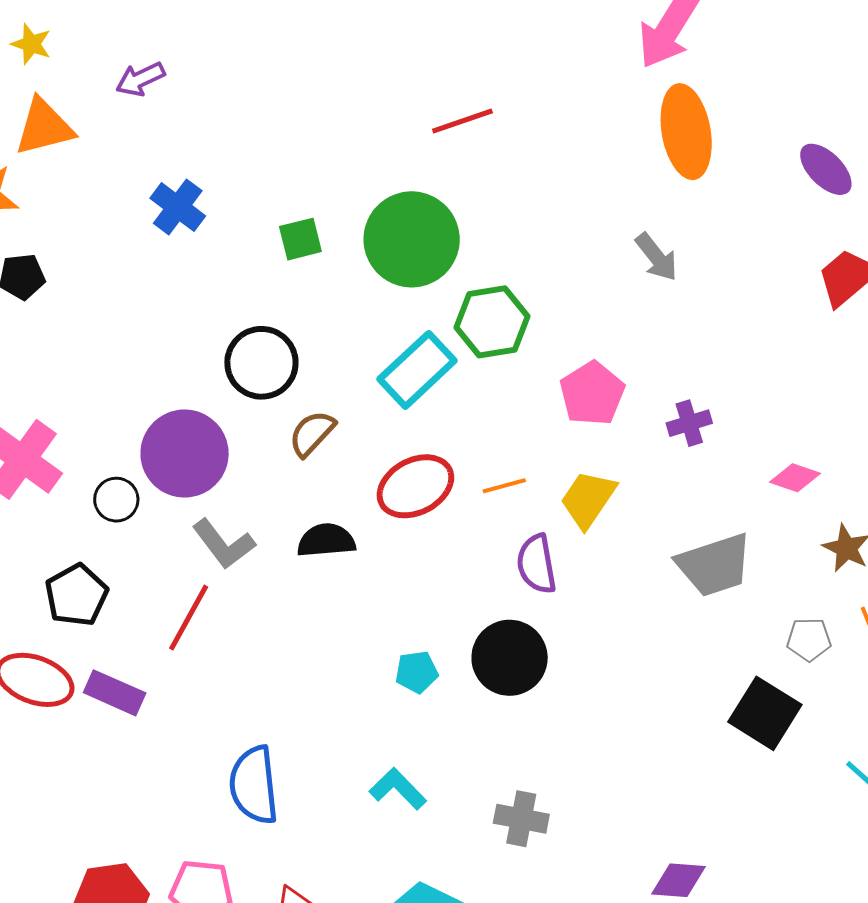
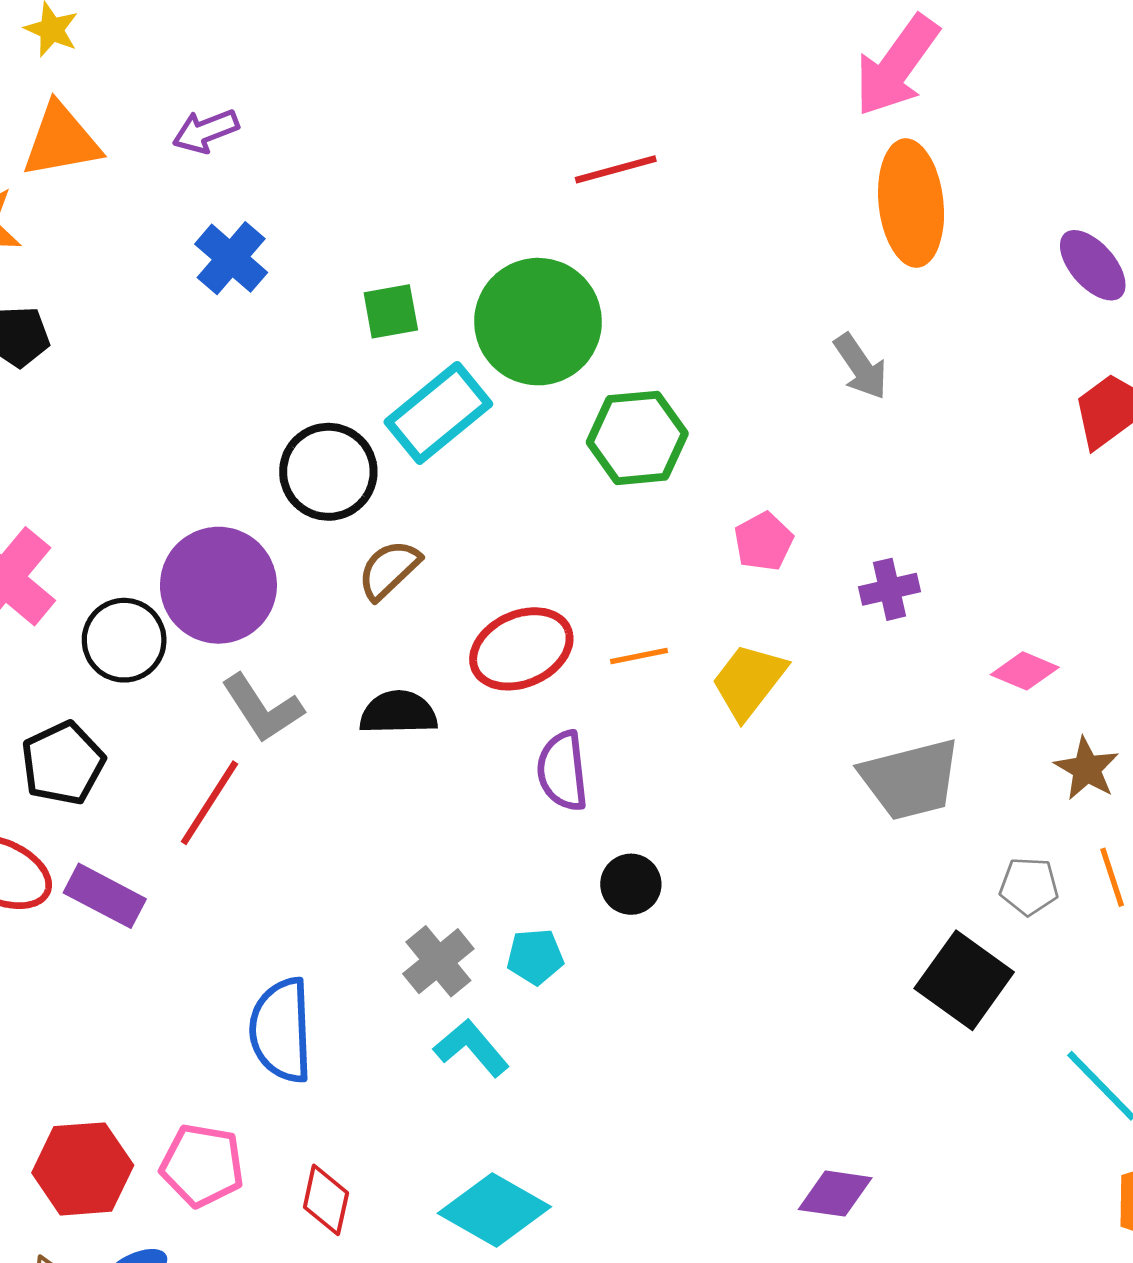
purple arrow: (140, 79) -> (206, 131), moved
cyan rectangle: (417, 370) -> (438, 413), moved
pink pentagon: (592, 393) -> (763, 542), size x0.7
black circle: (116, 500) -> (124, 640), size x1.4
purple semicircle: (537, 564) -> (562, 771), moved
black circle: (510, 658) -> (631, 884), size x0.6
cyan pentagon: (417, 672) -> (535, 957), moved
gray cross: (521, 819) -> (438, 961), moved, turned 36

